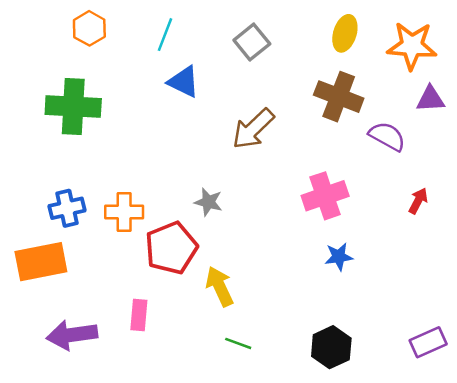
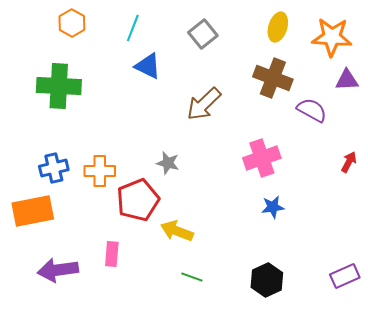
red arrow: (418, 201) -> (349, 162), moved
yellow arrow: (220, 286) -> (177, 231), turned -44

